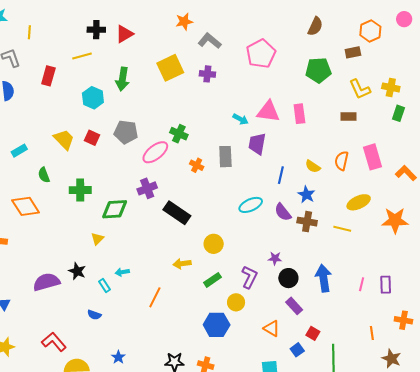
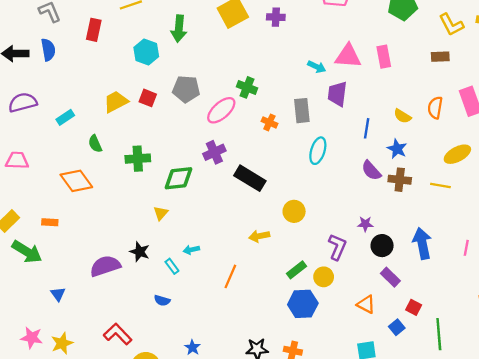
yellow trapezoid: (64, 139) -> (116, 102), turned -70
cyan ellipse: (251, 205) -> (318, 151), moved, turned -45
green rectangle: (212, 280) -> (297, 270), moved

